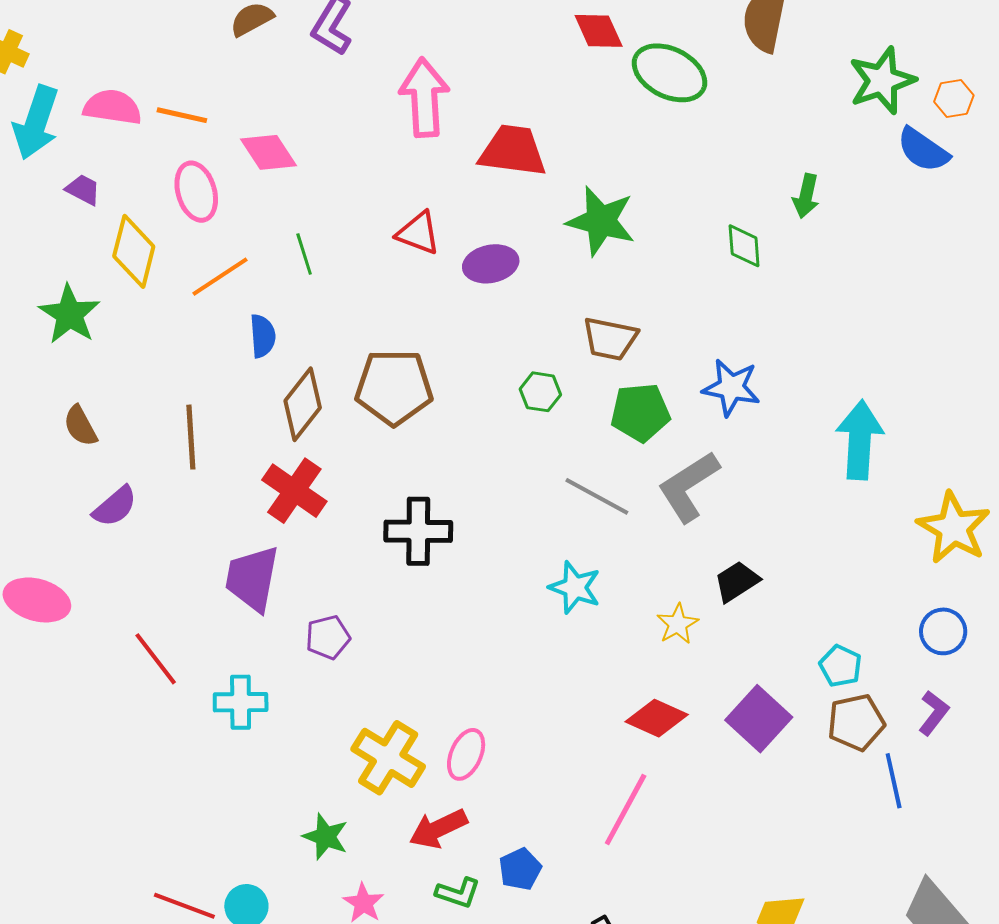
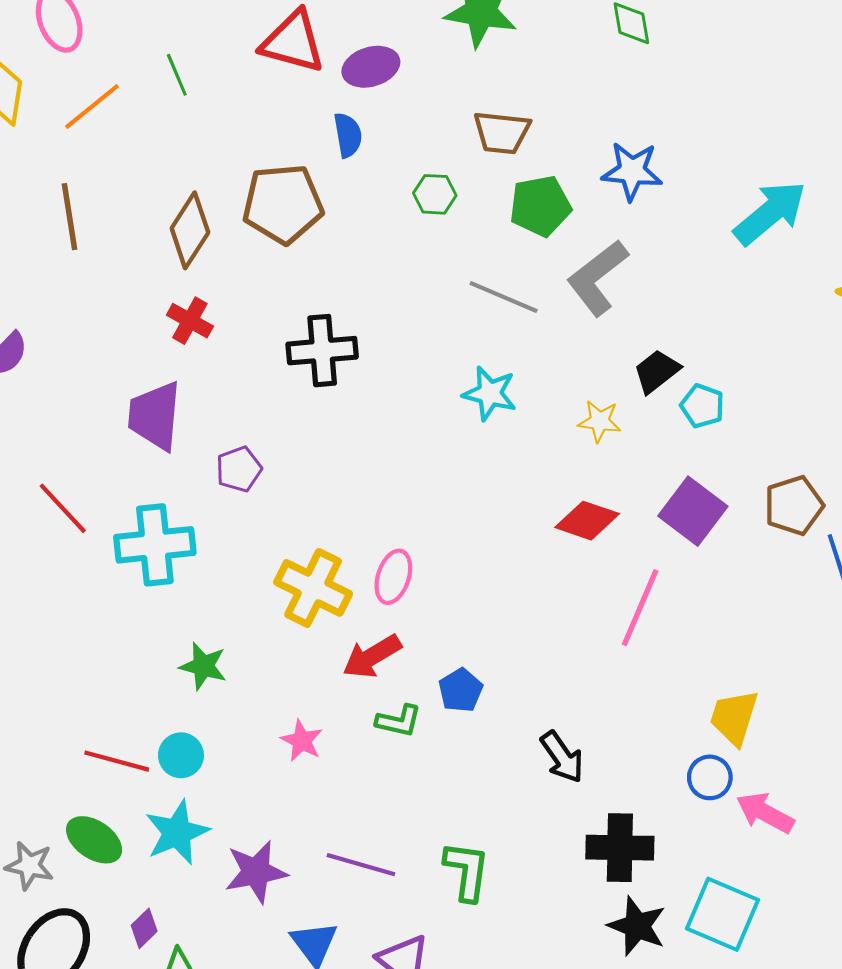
red triangle: (418, 233) -> (293, 42), size x1.4
blue semicircle: (263, 336) -> (348, 135), moved
brown line: (191, 437) -> (70, 217), moved
cyan arrow: (860, 440) -> (770, 213), turned 52
red cross: (294, 491) -> (190, 321), size x0.7
yellow star: (678, 624) -> (600, 421), turned -30
cyan pentagon: (841, 666) -> (702, 406), moved
cyan cross: (241, 702) -> (155, 545), size x1.4
pink line: (626, 809) -> (640, 608), moved
green star: (325, 837) -> (203, 666), moved

